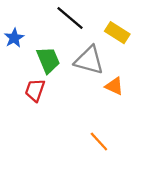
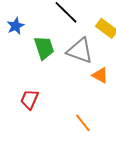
red trapezoid: (35, 90) -> (30, 99), moved

